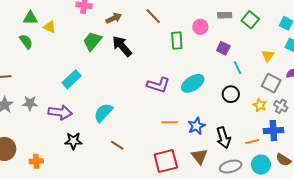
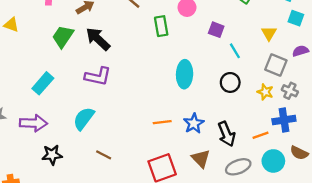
cyan ellipse: (193, 83) -> (185, 74), turned -50
purple L-shape: (158, 85) -> (98, 76), moved

